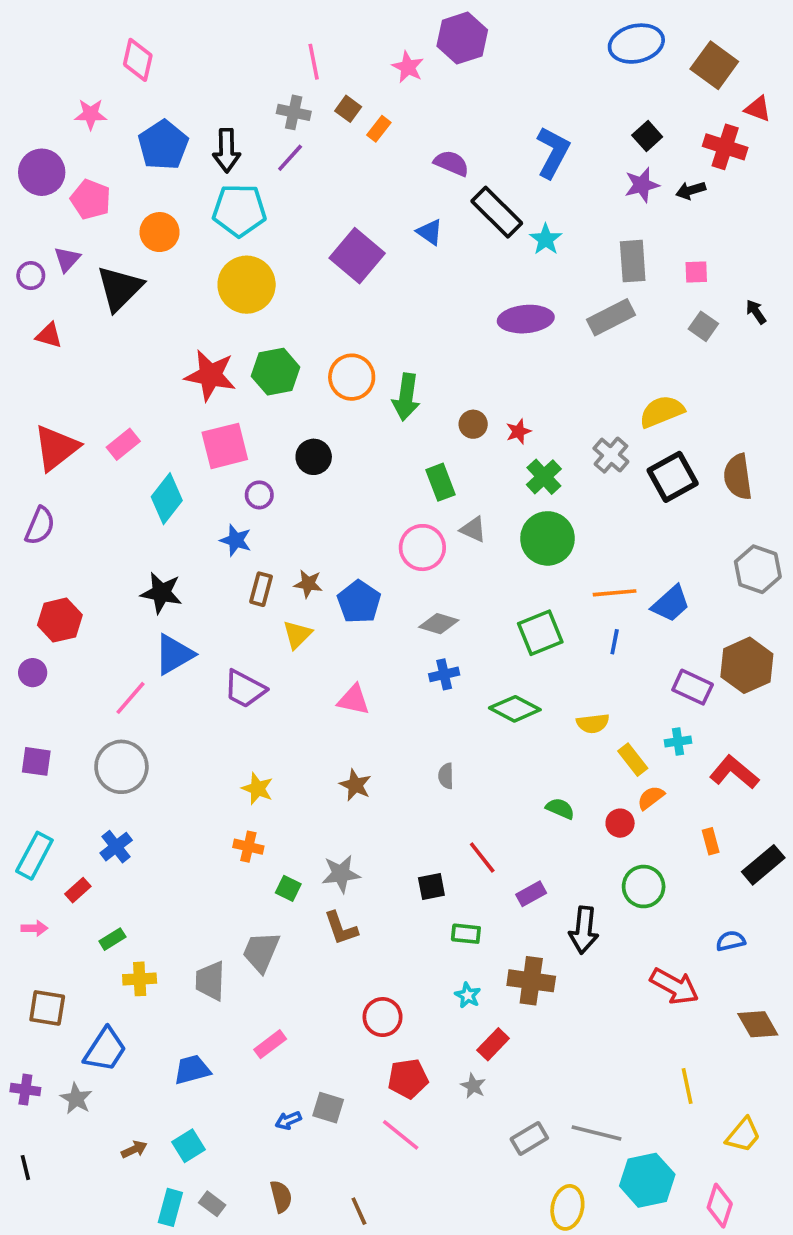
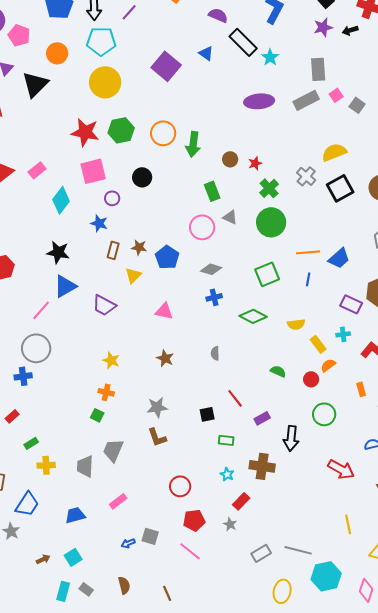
pink square: (696, 272) -> (336, 95), moved, turned -32
blue cross: (116, 847) -> (23, 376), moved, turned 30
green square: (288, 888) -> (97, 415), moved

